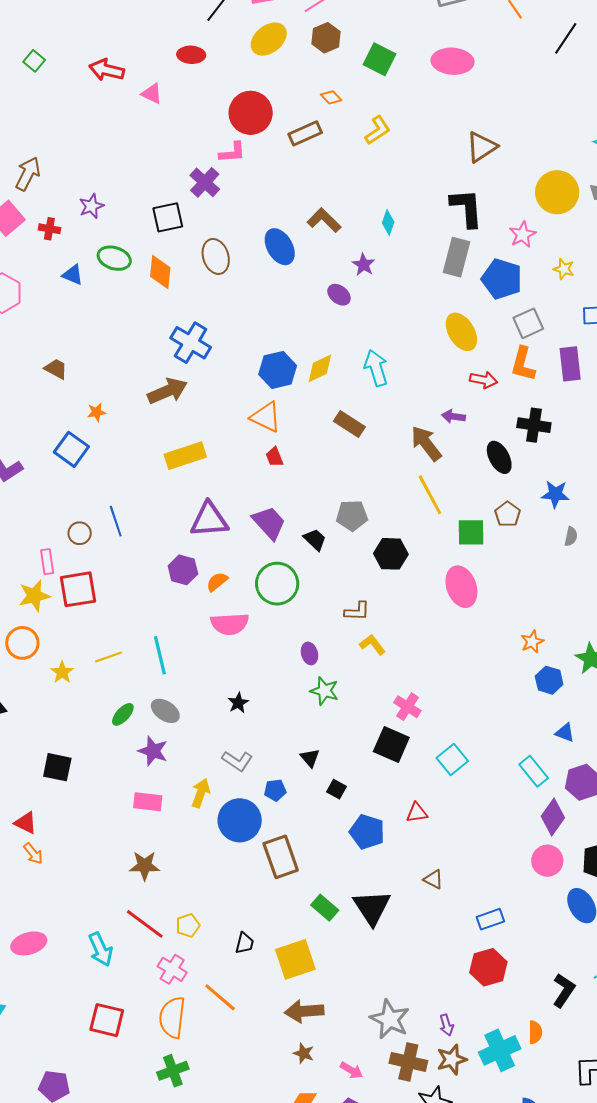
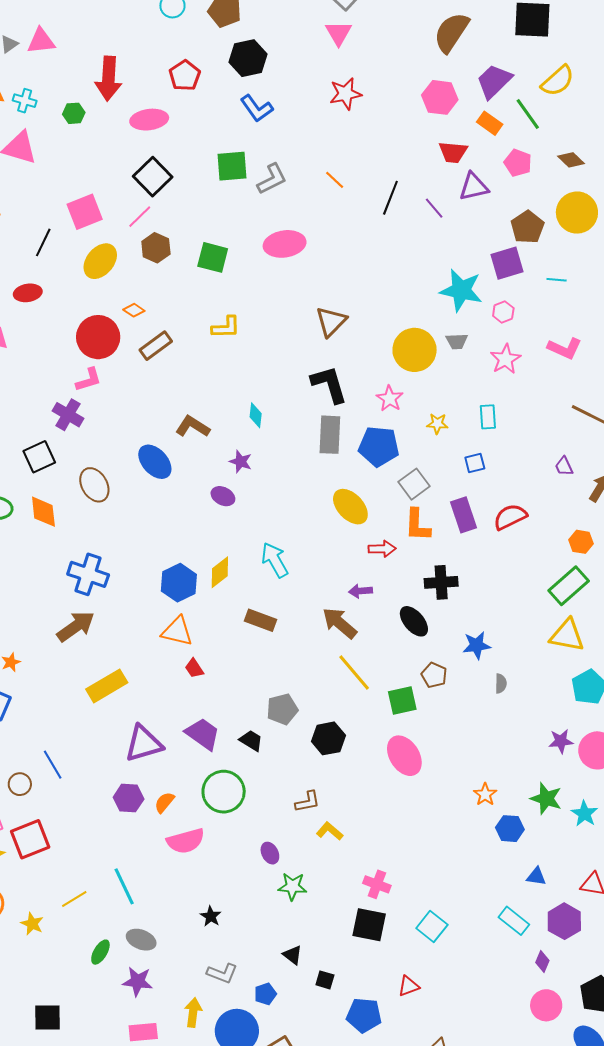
orange diamond: (331, 97) -> (134, 310), moved
yellow L-shape: (378, 130) -> (226, 327), turned 44
purple diamond: (553, 817) -> (542, 961), size x0.6

